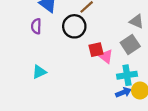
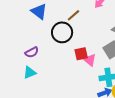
purple semicircle: (36, 26) -> (32, 52), moved, turned -120

